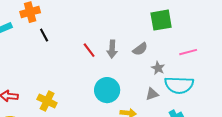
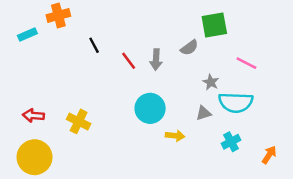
black line: (44, 35) -> (94, 45), moved
gray semicircle: (140, 49) -> (189, 48), moved
pink line: (188, 52) -> (246, 63), turned 42

